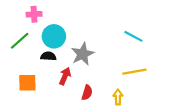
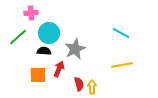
orange square: (27, 83) -> (38, 75), moved
red semicircle: (87, 93) -> (79, 84), turned -32
yellow arrow: (118, 97) -> (92, 87), moved

